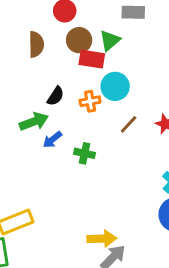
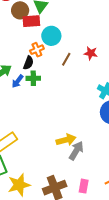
black semicircle: (56, 96) -> (28, 63), moved
green cross: (85, 153) -> (33, 78), moved

